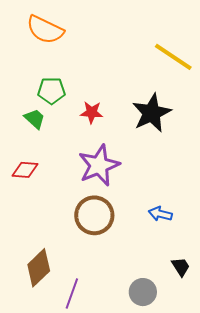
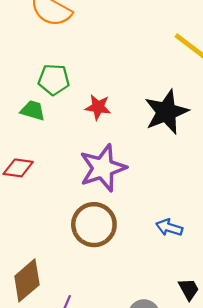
green trapezoid: (35, 119) -> (33, 110), turned -30

